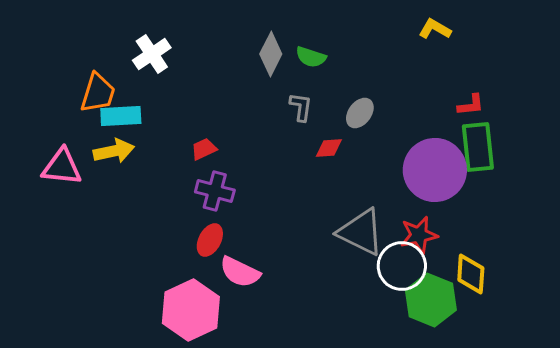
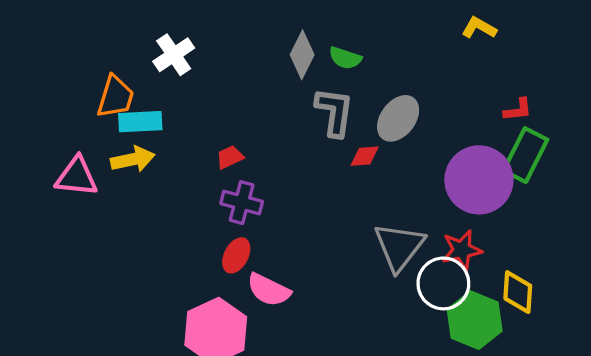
gray L-shape: (301, 107) -> (334, 112), size x1.6
gray ellipse: (360, 113) -> (398, 118), size x1.4
green rectangle: (478, 147) -> (525, 155), turned 33
gray triangle: (361, 232) -> (399, 247), turned 42

